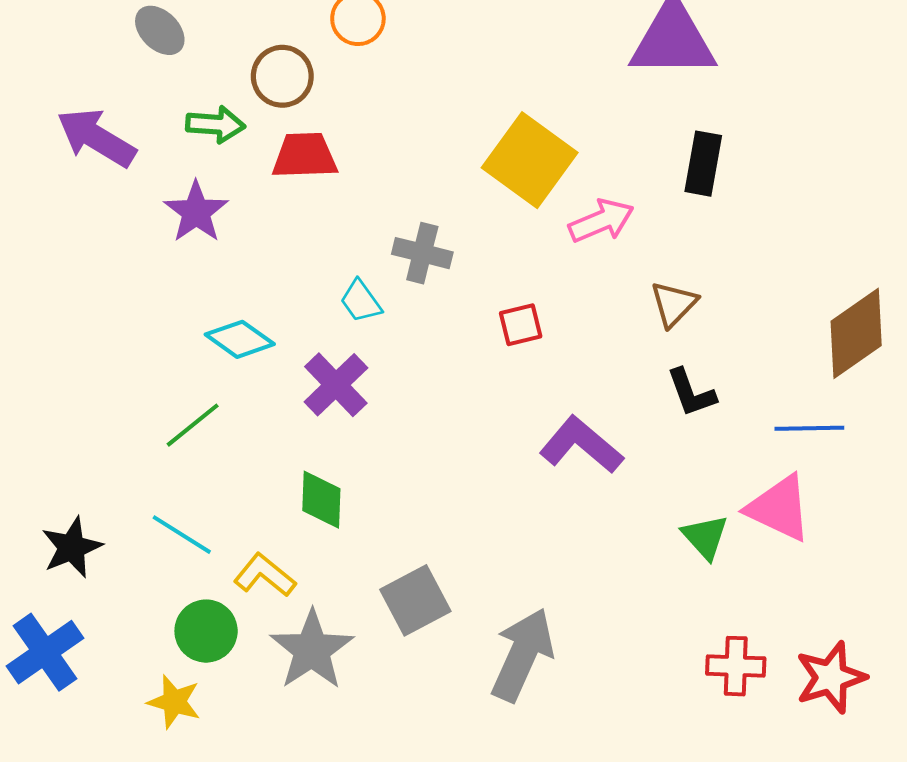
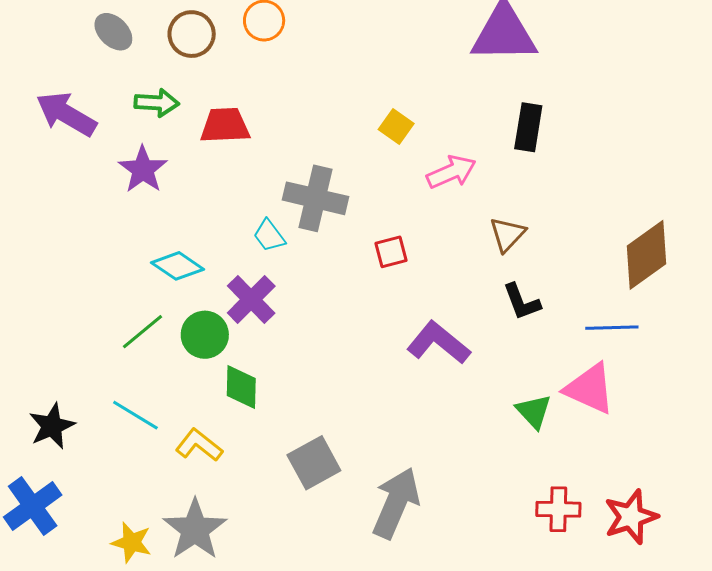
brown circle: (282, 76) -> (192, 34), moved
yellow square: (530, 160) -> (396, 126), size x0.5
gray cross: (422, 253) -> (315, 198), size x1.4
green circle: (206, 631) -> (205, 335), moved
gray star: (312, 650) -> (195, 529), moved

